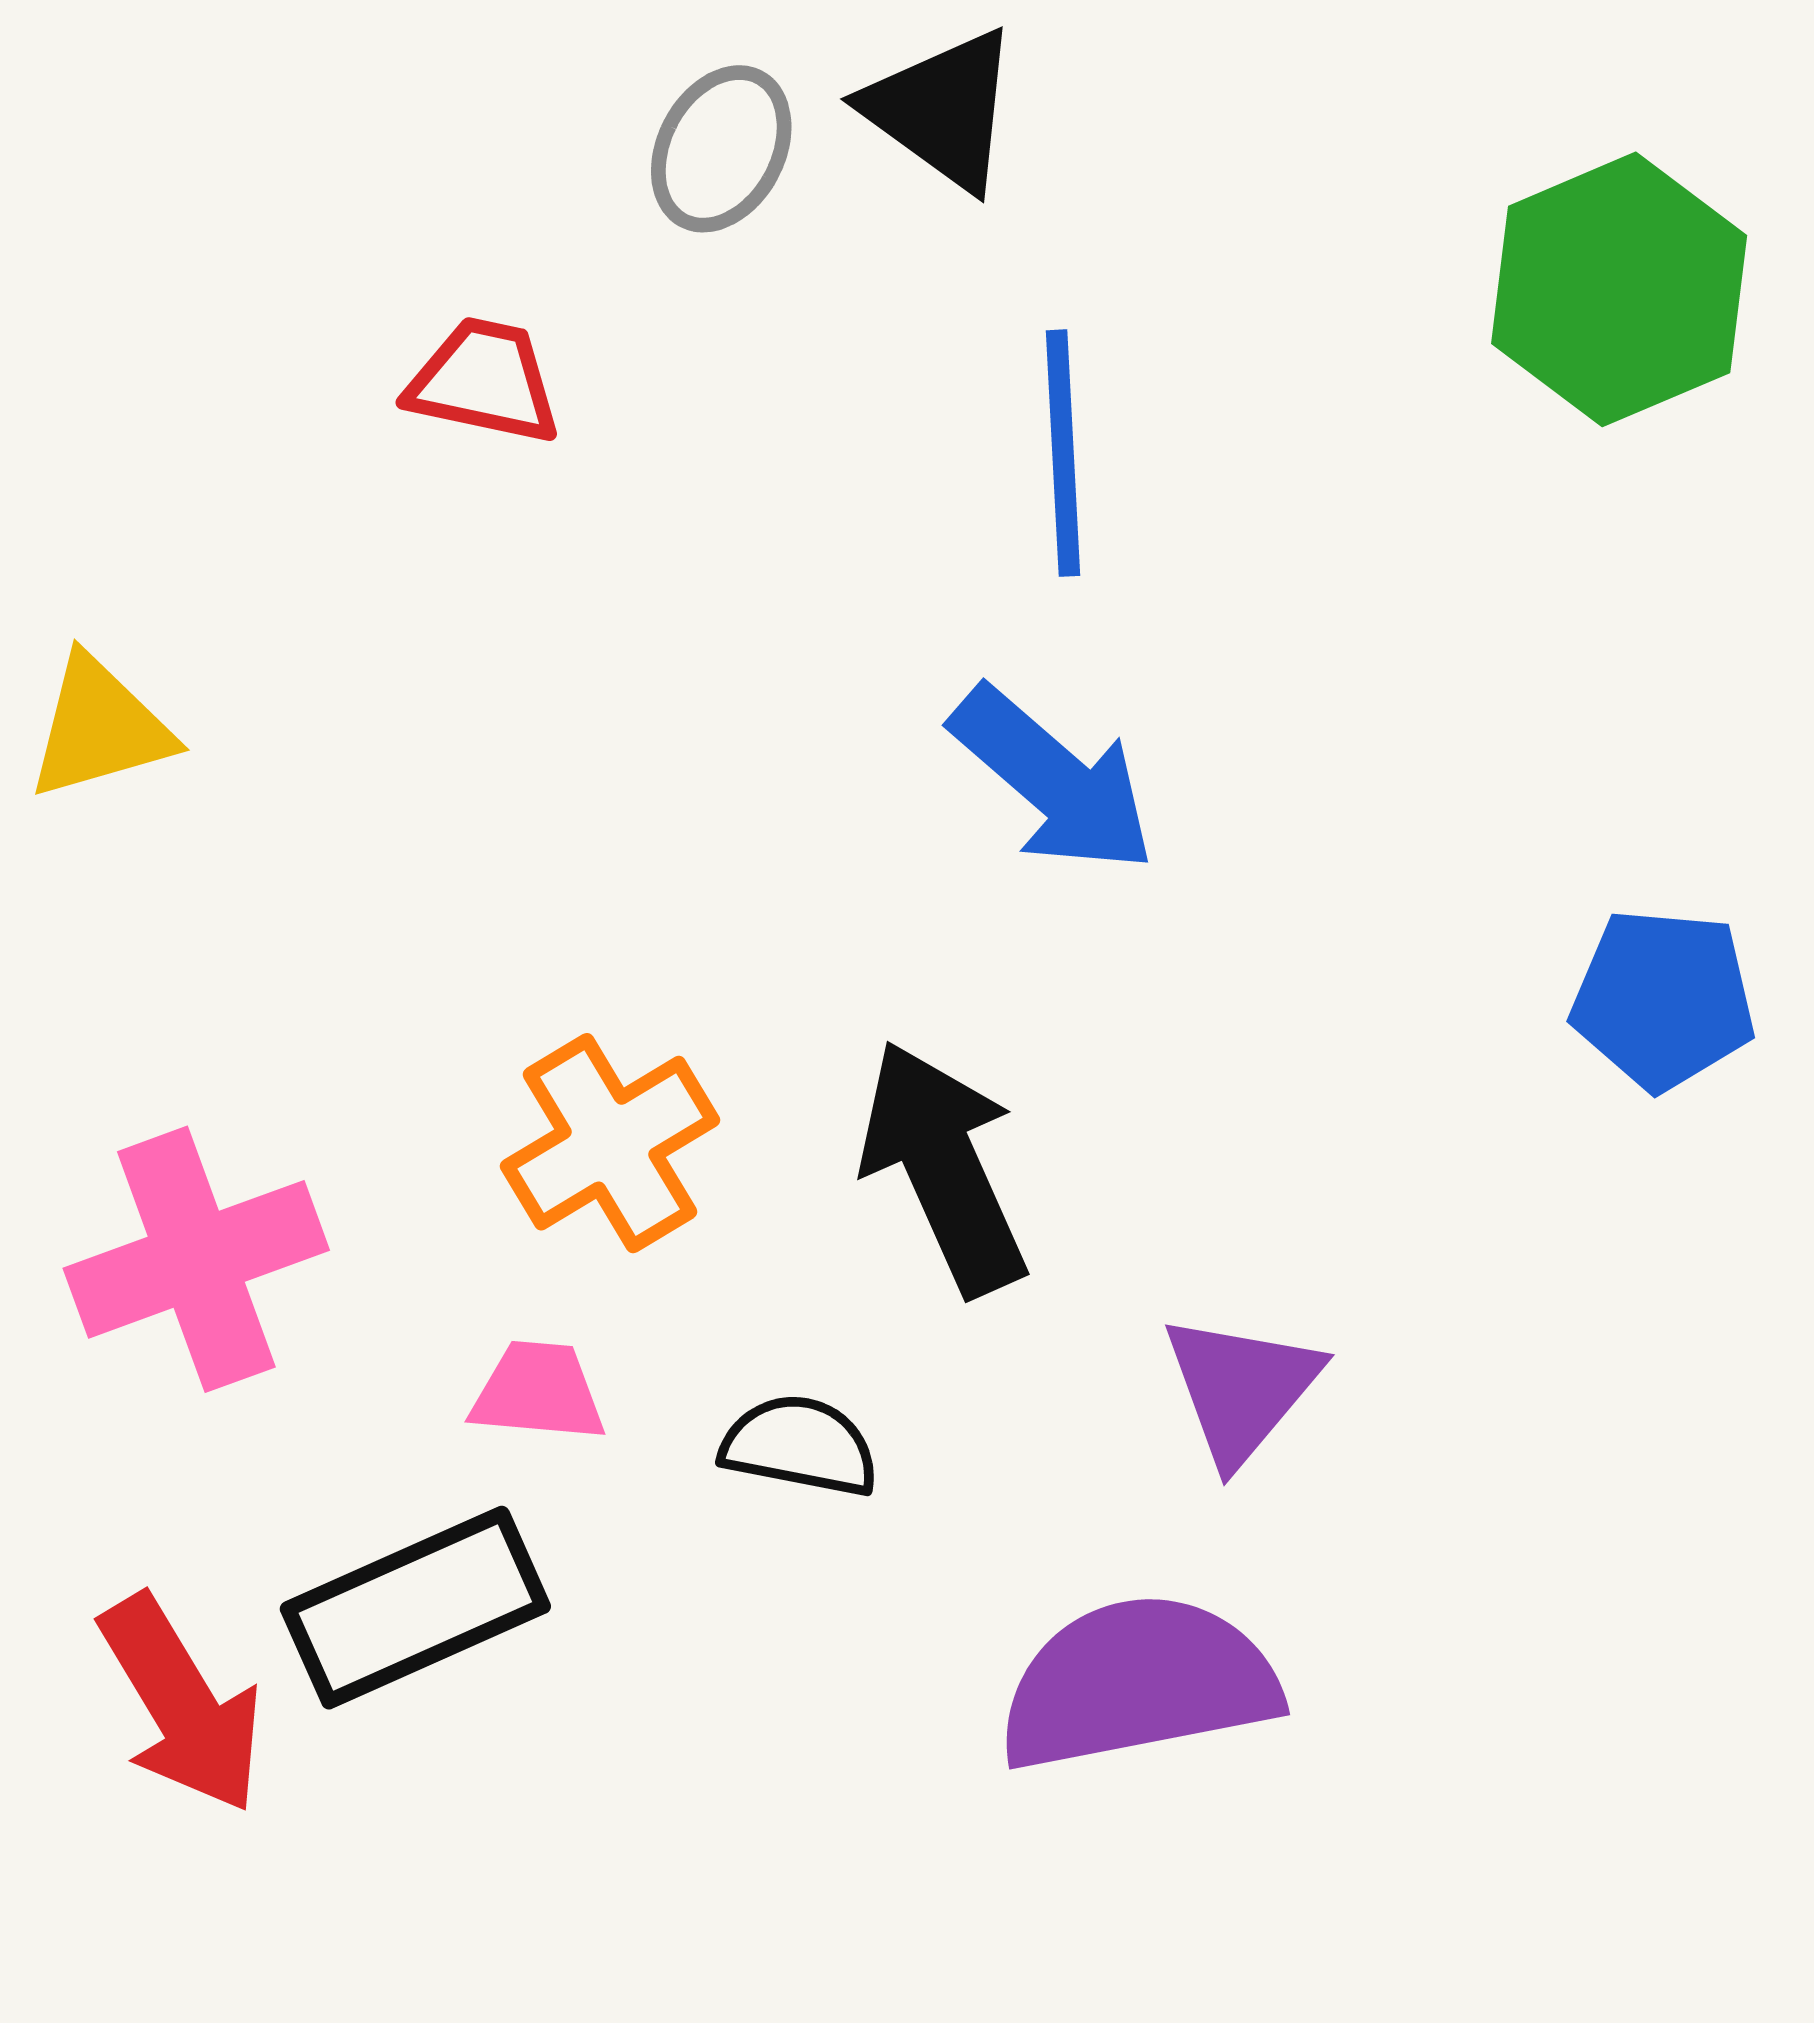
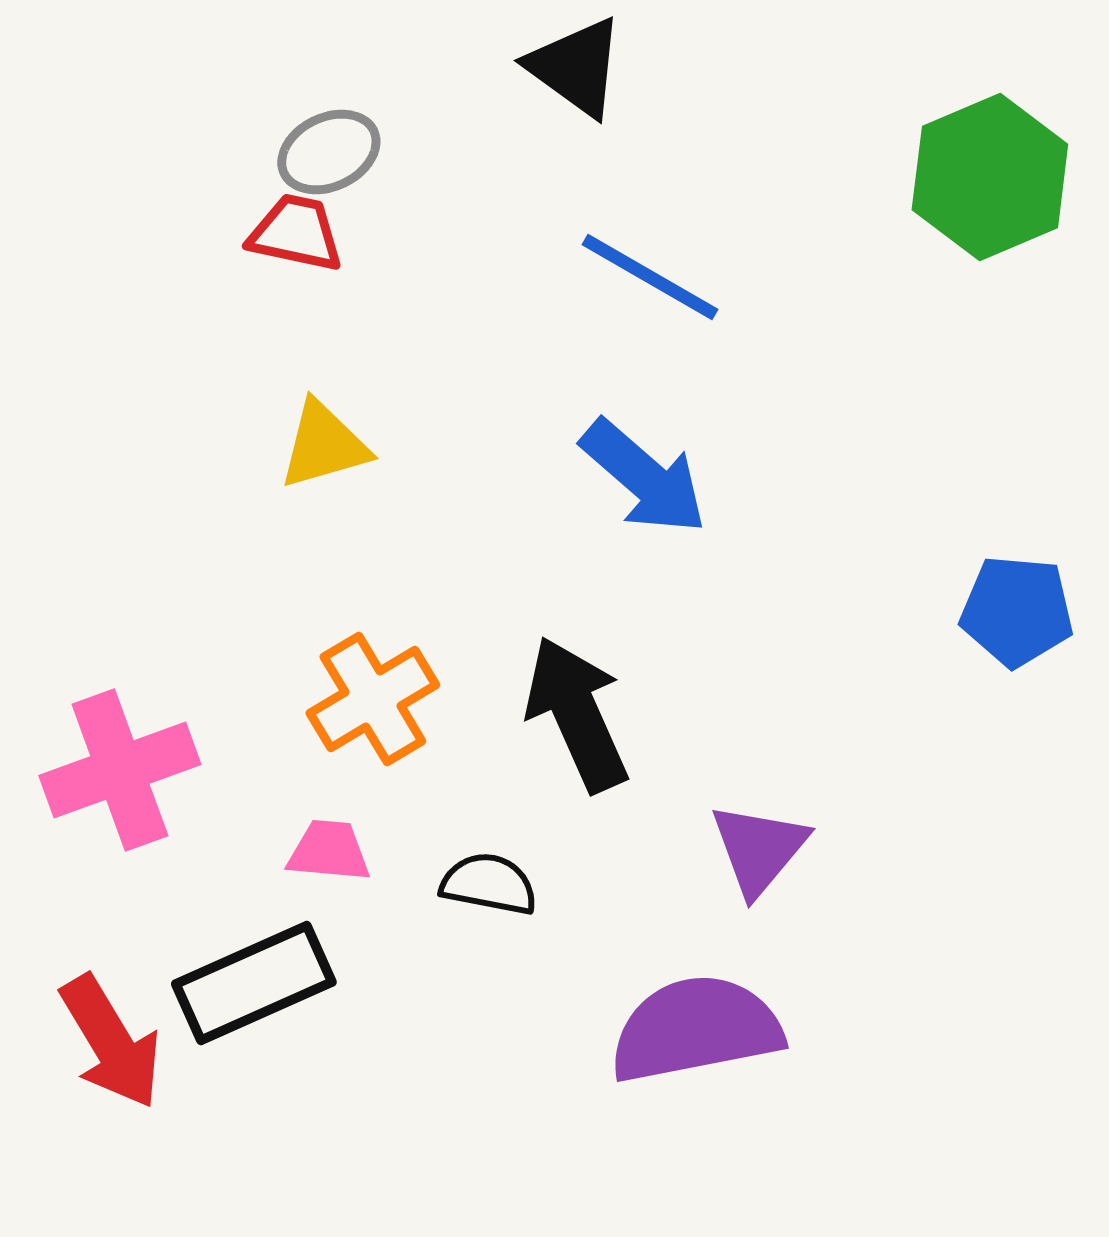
gray ellipse: (721, 149) -> (329, 152), moved, turned 36
blue line: (1063, 453) -> (650, 277), turned -57
yellow triangle: (100, 728) -> (324, 445), moved

